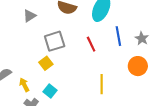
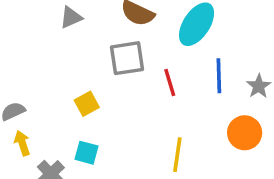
gray square: (55, 41) -> (127, 58), moved
yellow arrow: (24, 85) -> (22, 143), moved
cyan square: (50, 91) -> (87, 153), turned -32

